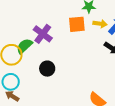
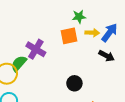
black circle: (47, 69) -> (74, 83), moved

